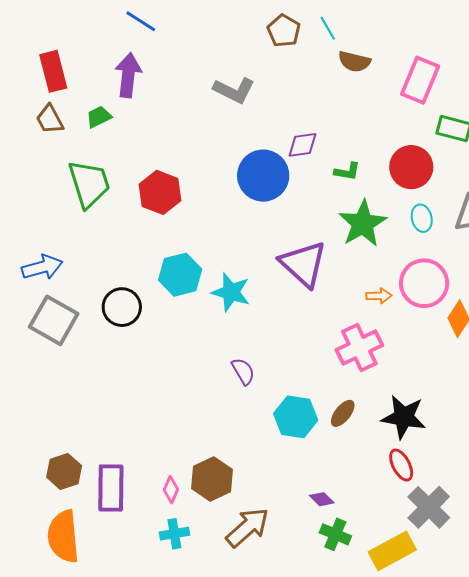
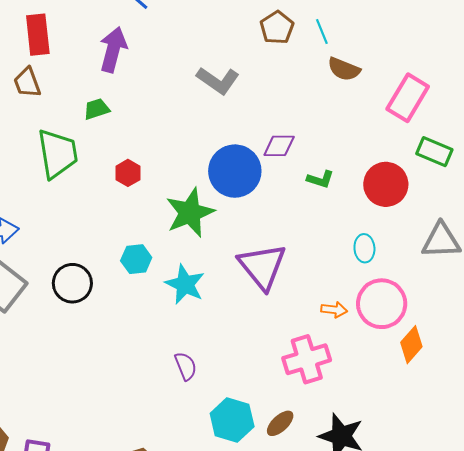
green trapezoid: (99, 117) -> (97, 109), moved
red hexagon: (160, 192) -> (128, 173), size x0.6
cyan ellipse: (422, 218) -> (364, 248), moved
green star: (363, 224) -> (190, 213), moved
cyan hexagon: (180, 275) -> (136, 259), size x0.7

